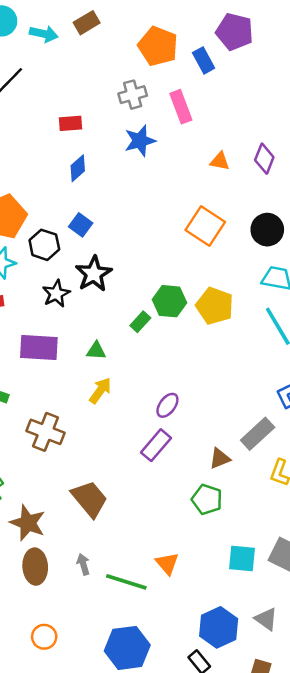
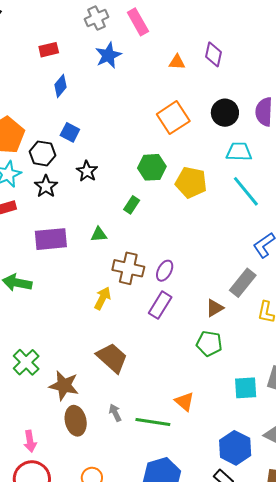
orange square: (205, 226) -> (173, 118), turned 32
black star: (94, 274) -> (87, 171), size x0.7
black star: (56, 294) -> (46, 186), moved
green hexagon: (169, 301) -> (152, 167), moved
yellow arrow: (100, 391) -> (103, 298), moved
brown cross: (46, 432) -> (128, 268), moved

